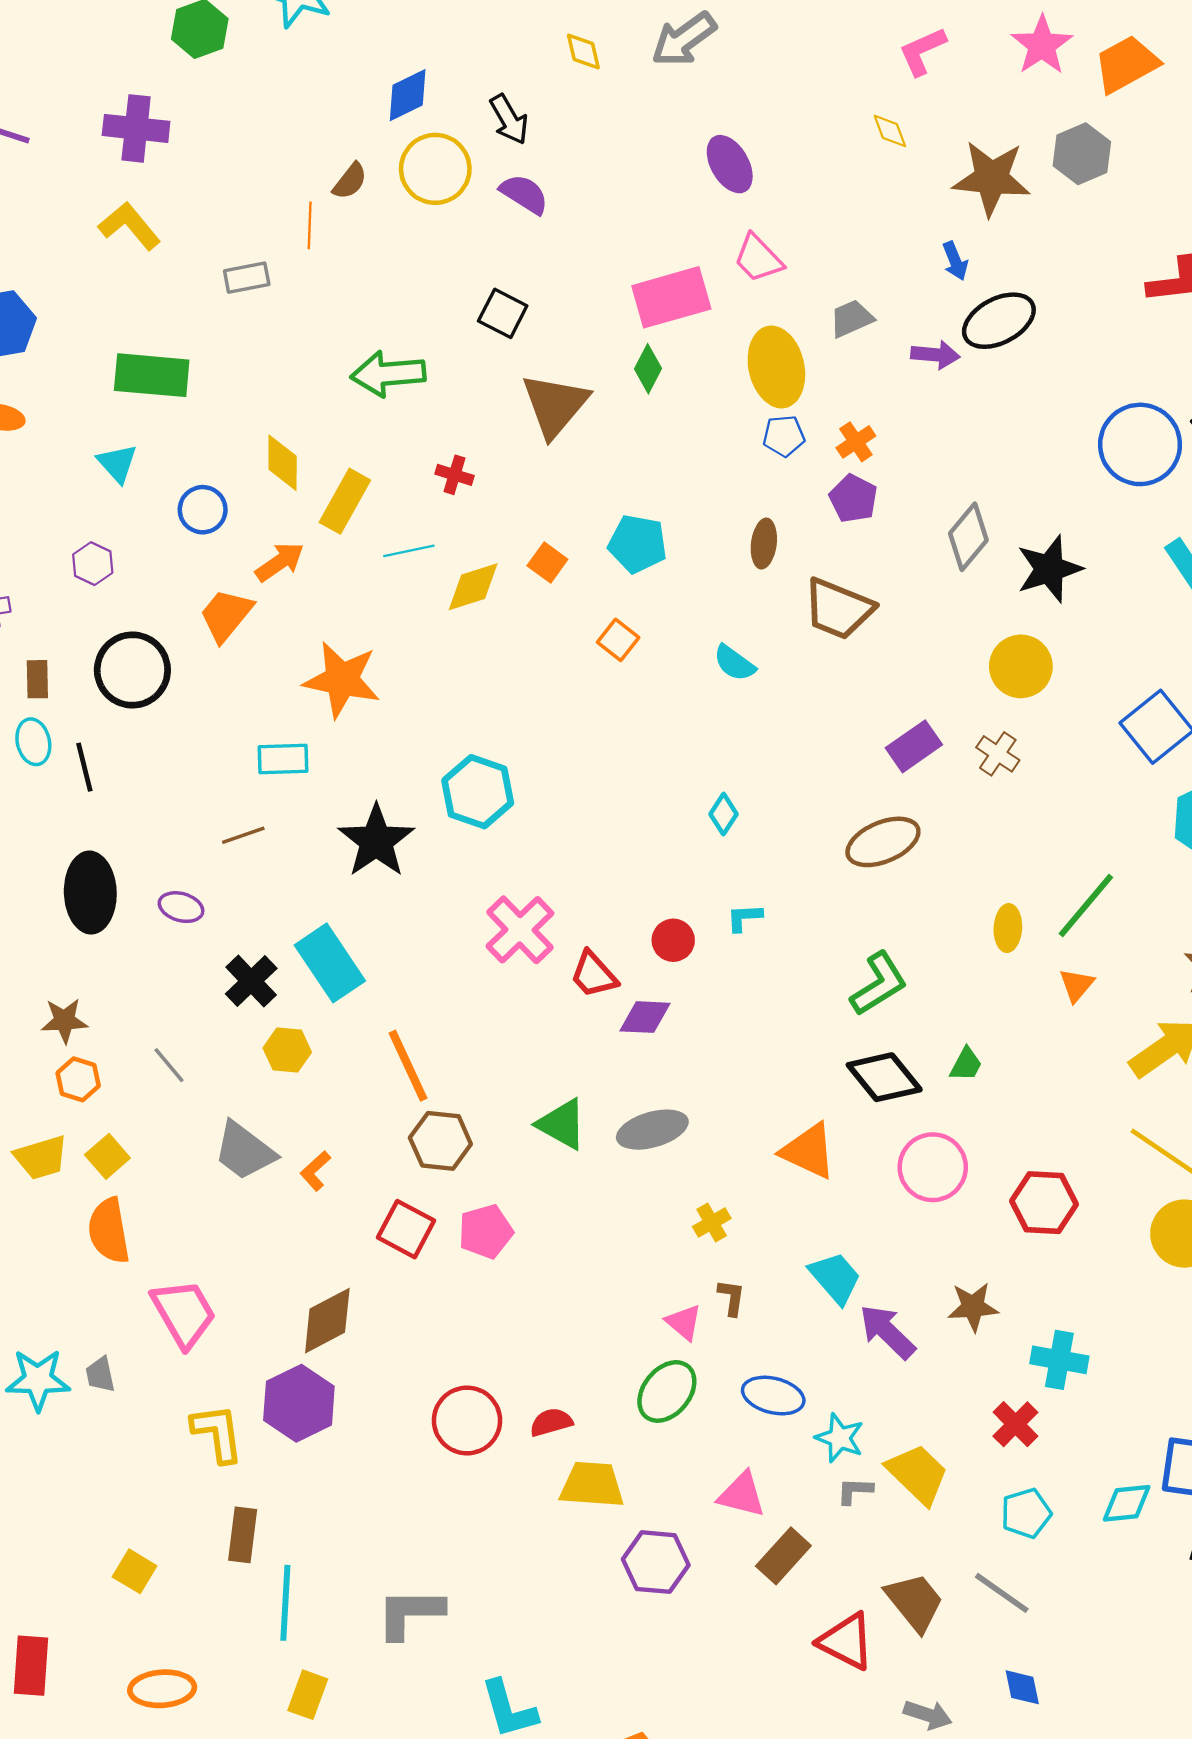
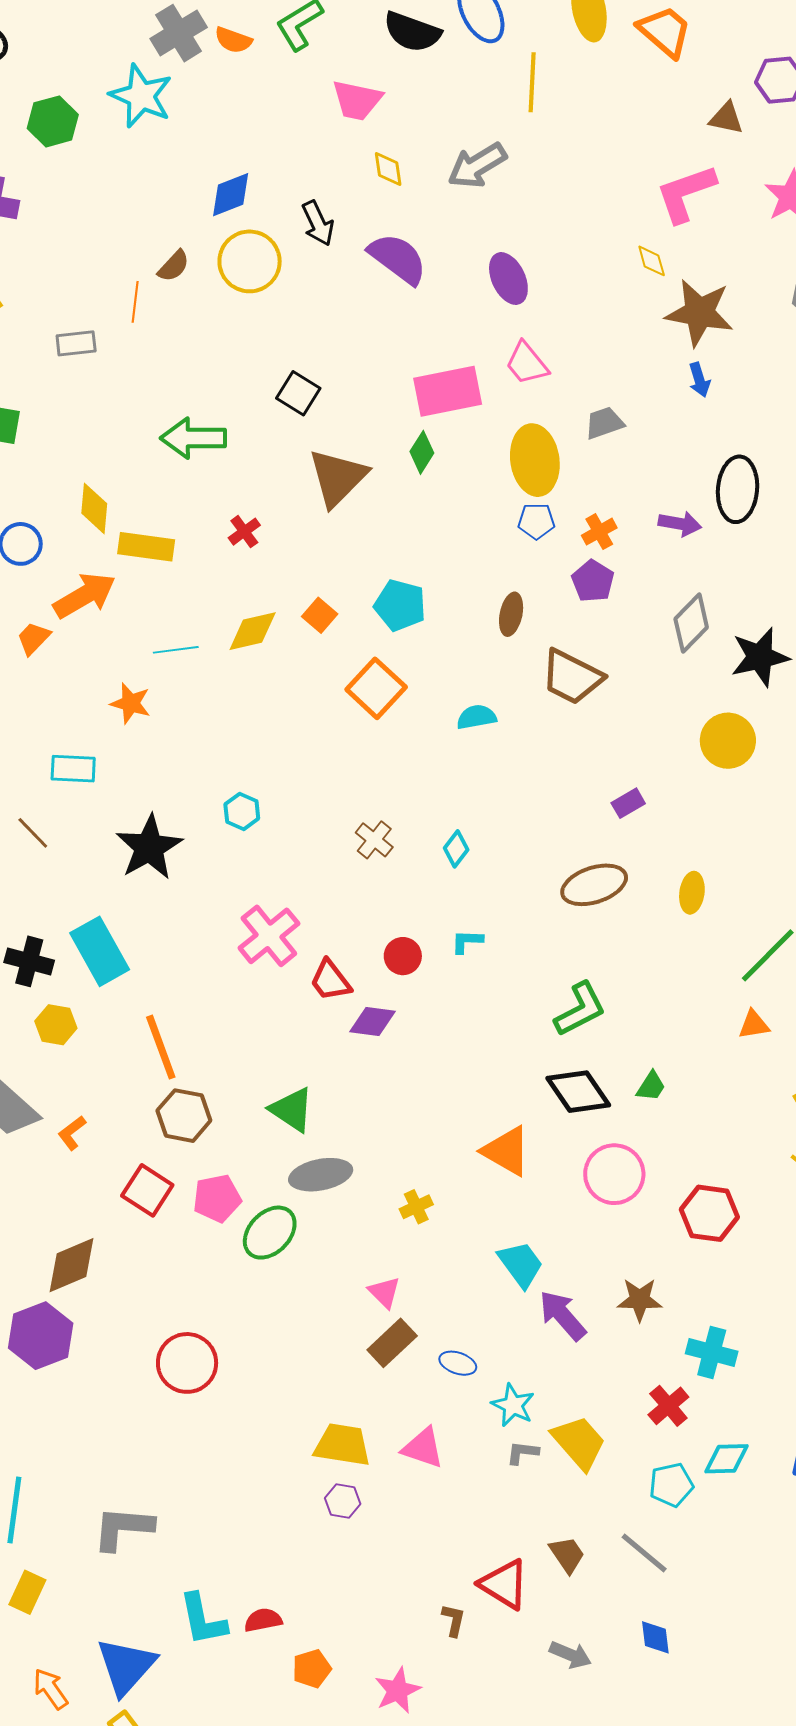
pink L-shape: (922, 51) -> (686, 193), size x1.4
brown star: (992, 178) -> (699, 313), moved
purple semicircle: (524, 194) -> (398, 259), moved, size x1.4
black ellipse: (999, 321) -> (738, 489), moved, turned -62
purple arrow: (935, 355) -> (680, 524), moved
red cross: (454, 475) -> (244, 532), turned 32
yellow rectangle: (345, 501) -> (146, 547), turned 64
cyan line: (409, 551) -> (176, 650), moved
orange arrow: (280, 562) -> (85, 595), size x1.4
orange trapezoid: (226, 615) -> (34, 638), size x0.7
orange square: (618, 640) -> (376, 688), size x1.6
cyan semicircle: (734, 663) -> (476, 717), turned 129
orange star: (342, 680) -> (131, 703), size x0.6
purple rectangle: (914, 746) -> (628, 803), size x0.7
brown cross: (998, 754) -> (374, 840), moved
cyan hexagon: (478, 792) -> (242, 811), size x0.6
brown line: (243, 835) -> (33, 833), turned 60
yellow ellipse: (1008, 928) -> (692, 893), moved
black cross: (251, 981) -> (29, 961), turned -36
orange triangle: (1077, 985) -> (754, 1025), turned 36
gray ellipse: (652, 1130) -> (321, 1175), moved
brown L-shape: (731, 1298) -> (454, 1620), moved
green ellipse: (667, 1391) -> (270, 1233), moved
blue ellipse: (773, 1396) -> (458, 1363), size x0.7
red semicircle: (551, 1422) -> (263, 1620), moved
yellow trapezoid: (592, 1485) -> (342, 1445), moved
cyan diamond: (1127, 1503) -> (726, 1459), moved
brown rectangle: (783, 1556) -> (392, 1343), moved
purple hexagon: (656, 1562) -> (343, 1501), size x0.6
brown trapezoid: (915, 1602) -> (567, 1555), size x0.7

